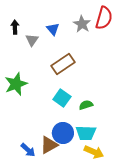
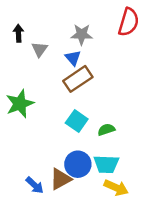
gray star: (82, 24) -> (82, 34), moved, turned -30
blue triangle: (53, 29) -> (73, 58), moved

